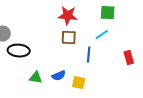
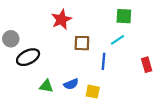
red star: (68, 16) -> (61, 19), moved, turned -30
black ellipse: (19, 51) -> (28, 57), turned -30

